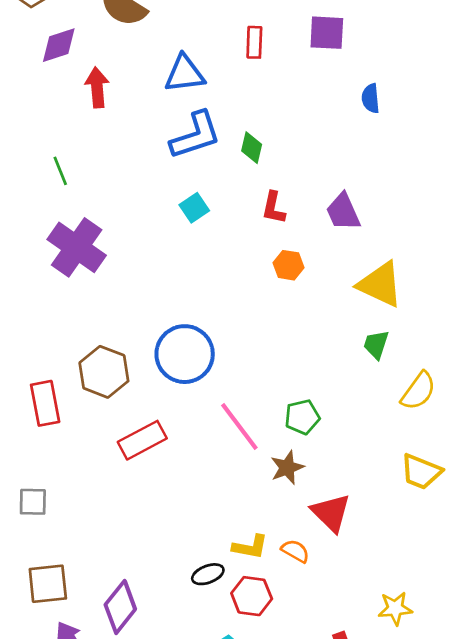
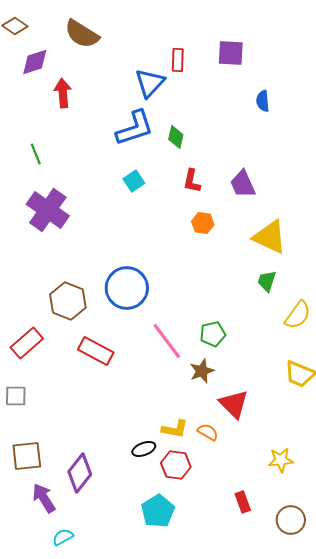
blue triangle: (185, 74) -> (150, 83), moved, turned -40
red rectangle: (45, 403) -> (27, 343), moved, turned 60
red rectangle: (142, 440) -> (96, 351), turned 56
yellow star: (395, 608) -> (281, 460), moved

